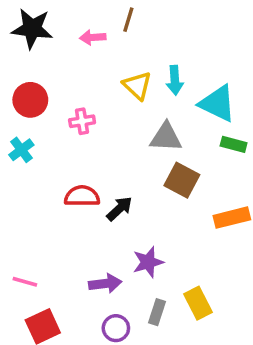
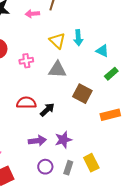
cyan triangle: (218, 103) -> (102, 51), size x0.6
gray triangle: (166, 137) -> (57, 70), moved
green rectangle: (234, 144) -> (111, 74), turned -56
purple arrow: (105, 284) -> (37, 141), moved
purple circle: (116, 328) -> (45, 167), moved

